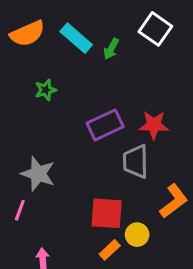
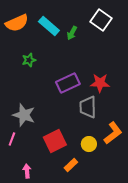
red square: (107, 213) -> (55, 141), moved, turned -30
yellow circle: (137, 235) -> (89, 144), moved

